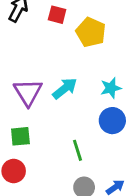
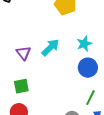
purple triangle: (28, 92) -> (24, 53), size x0.7
green line: (78, 150) -> (91, 98), moved, turned 49

